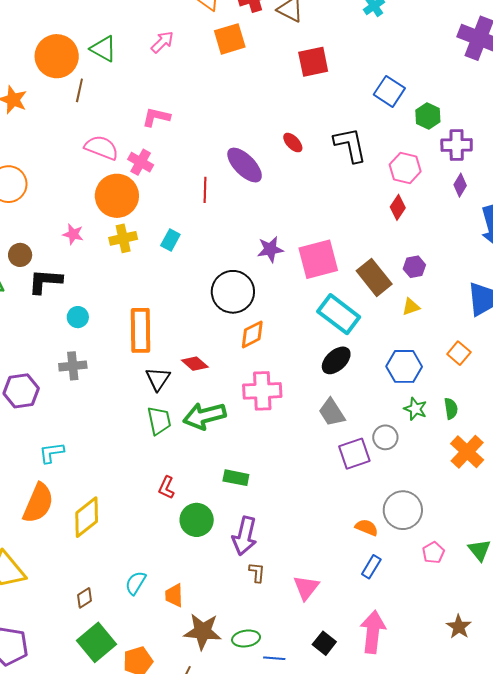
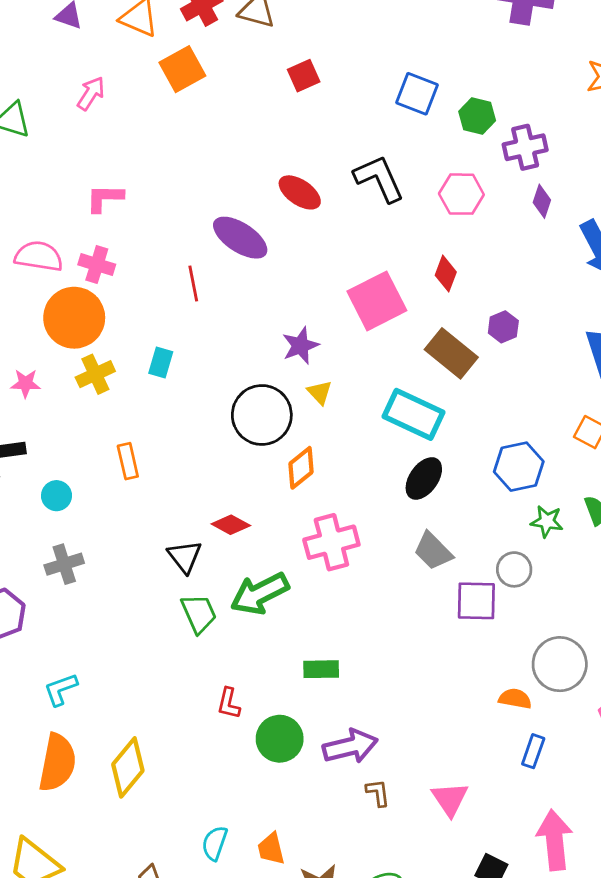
red square: (313, 62) -> (304, 76), size x0.7
red ellipse: (293, 143) -> (300, 192), size x1.4
red diamond: (398, 207) -> (446, 274), moved
pink square: (318, 259) -> (377, 301), moved
yellow triangle: (411, 307) -> (320, 392), moved, turned -42
orange rectangle: (140, 330) -> (128, 461), moved, size x0.6
purple square: (354, 454) -> (476, 601), turned 32
purple arrow: (245, 536) -> (350, 746), turned -105

